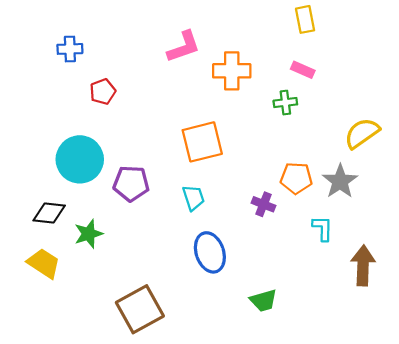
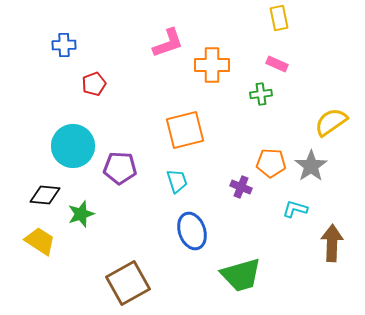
cyan L-shape: (323, 228) -> (295, 209), turned -75
green trapezoid: (263, 300) -> (241, 275), size x1.6

